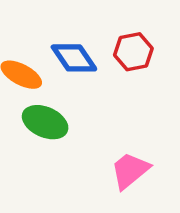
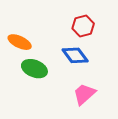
blue diamond: (74, 58) -> (75, 55), moved

